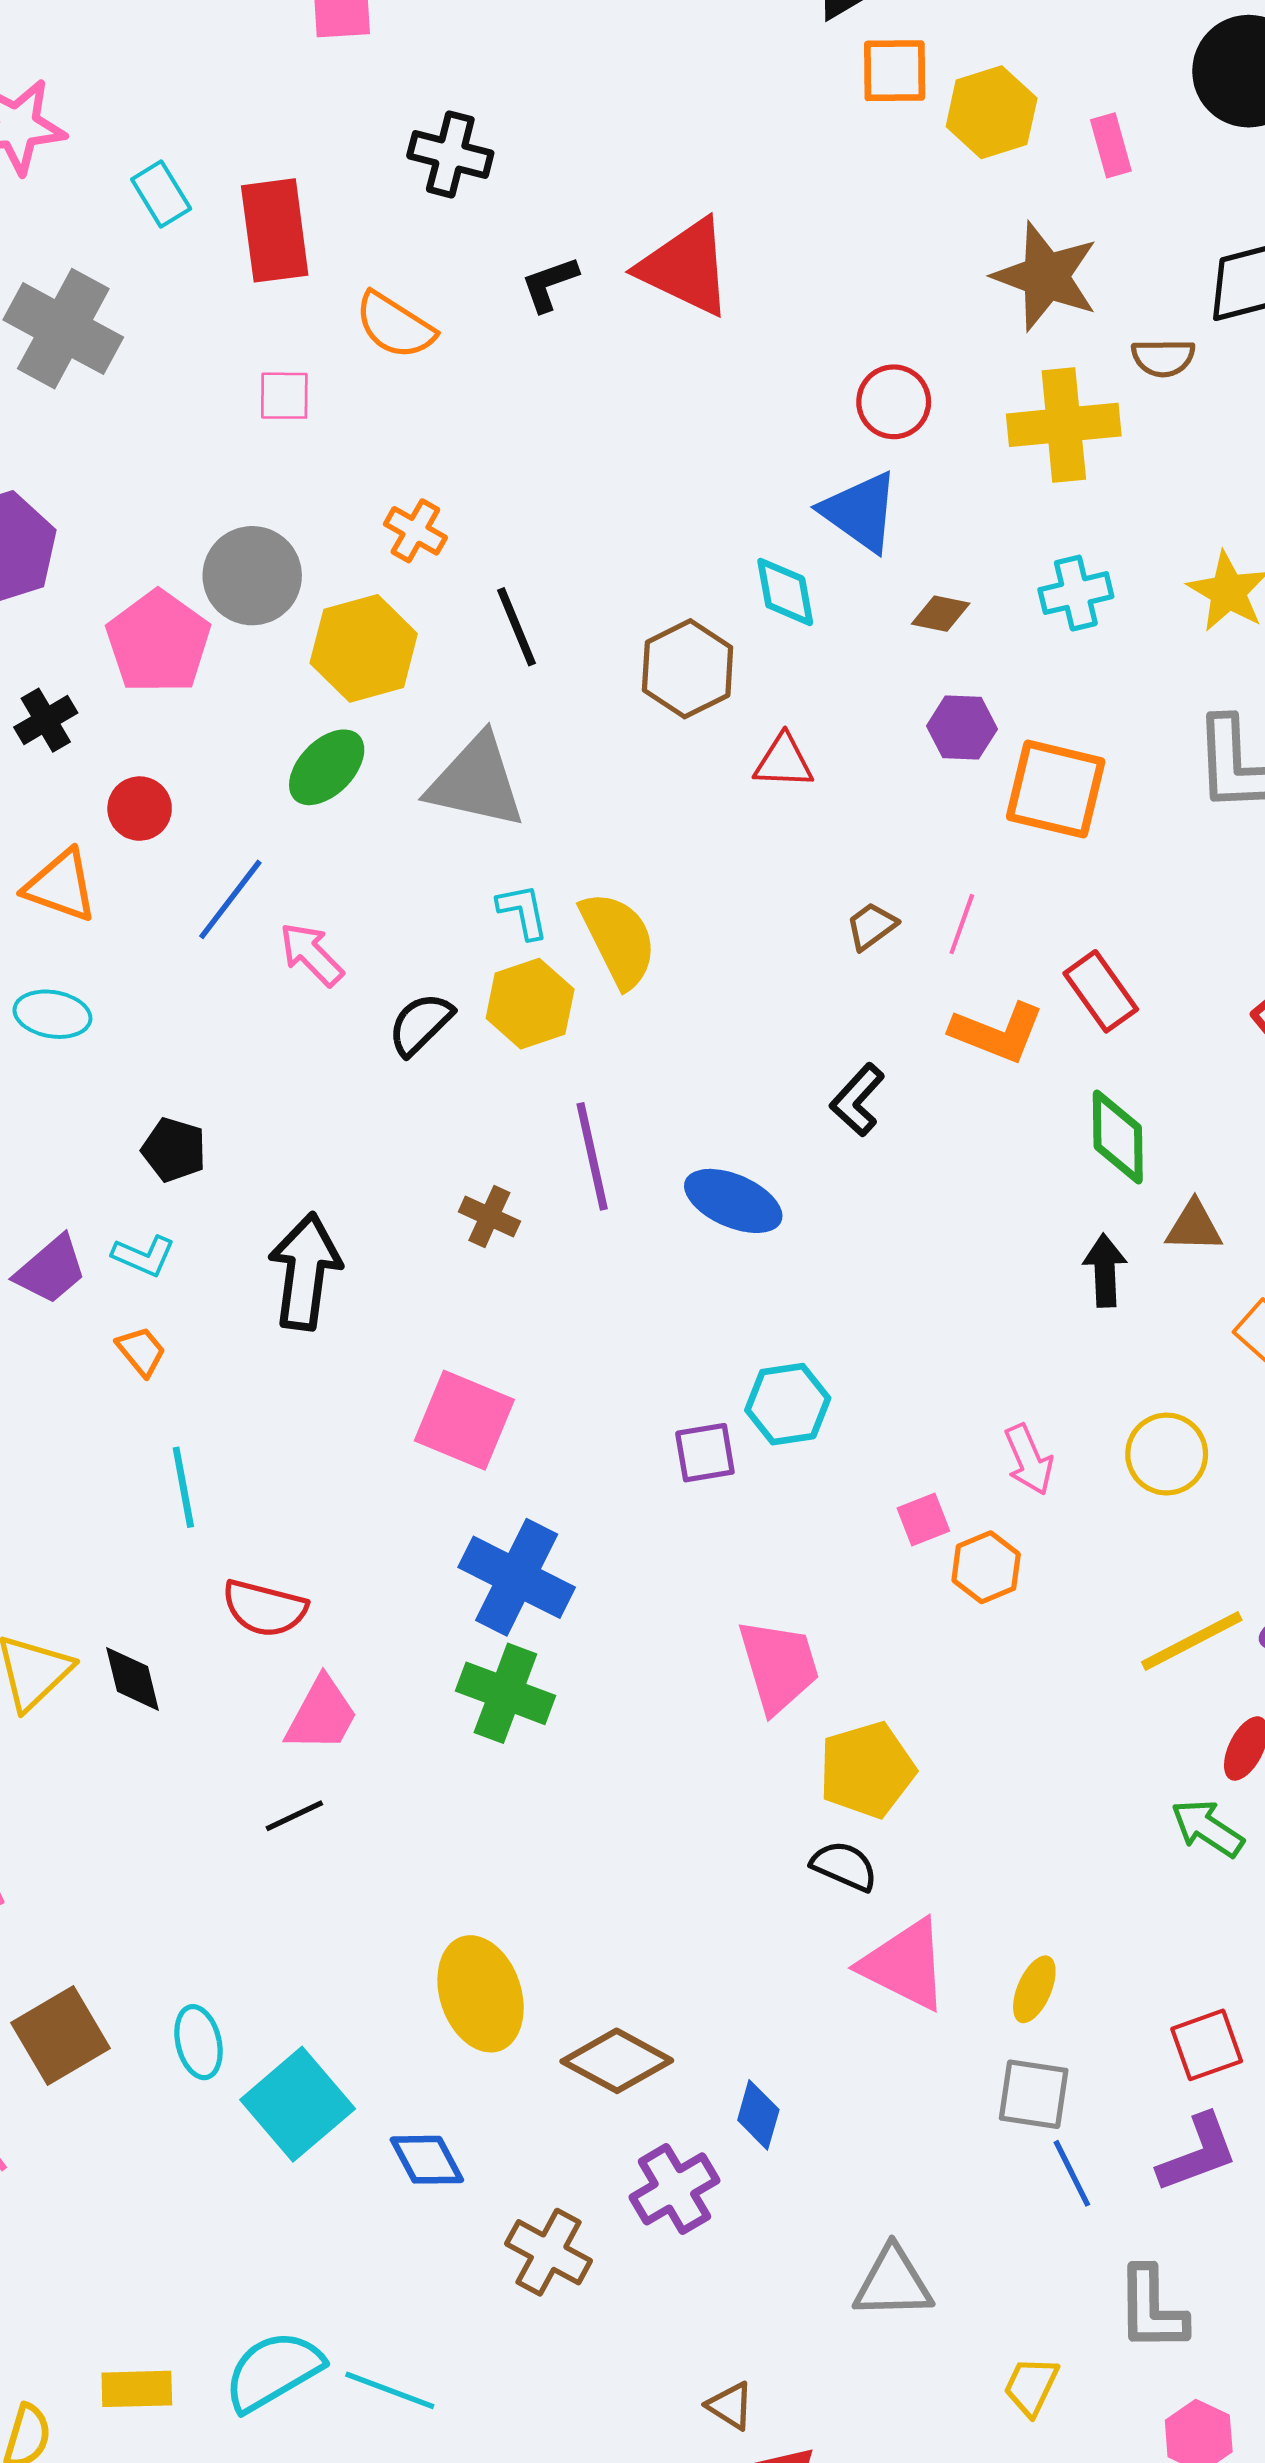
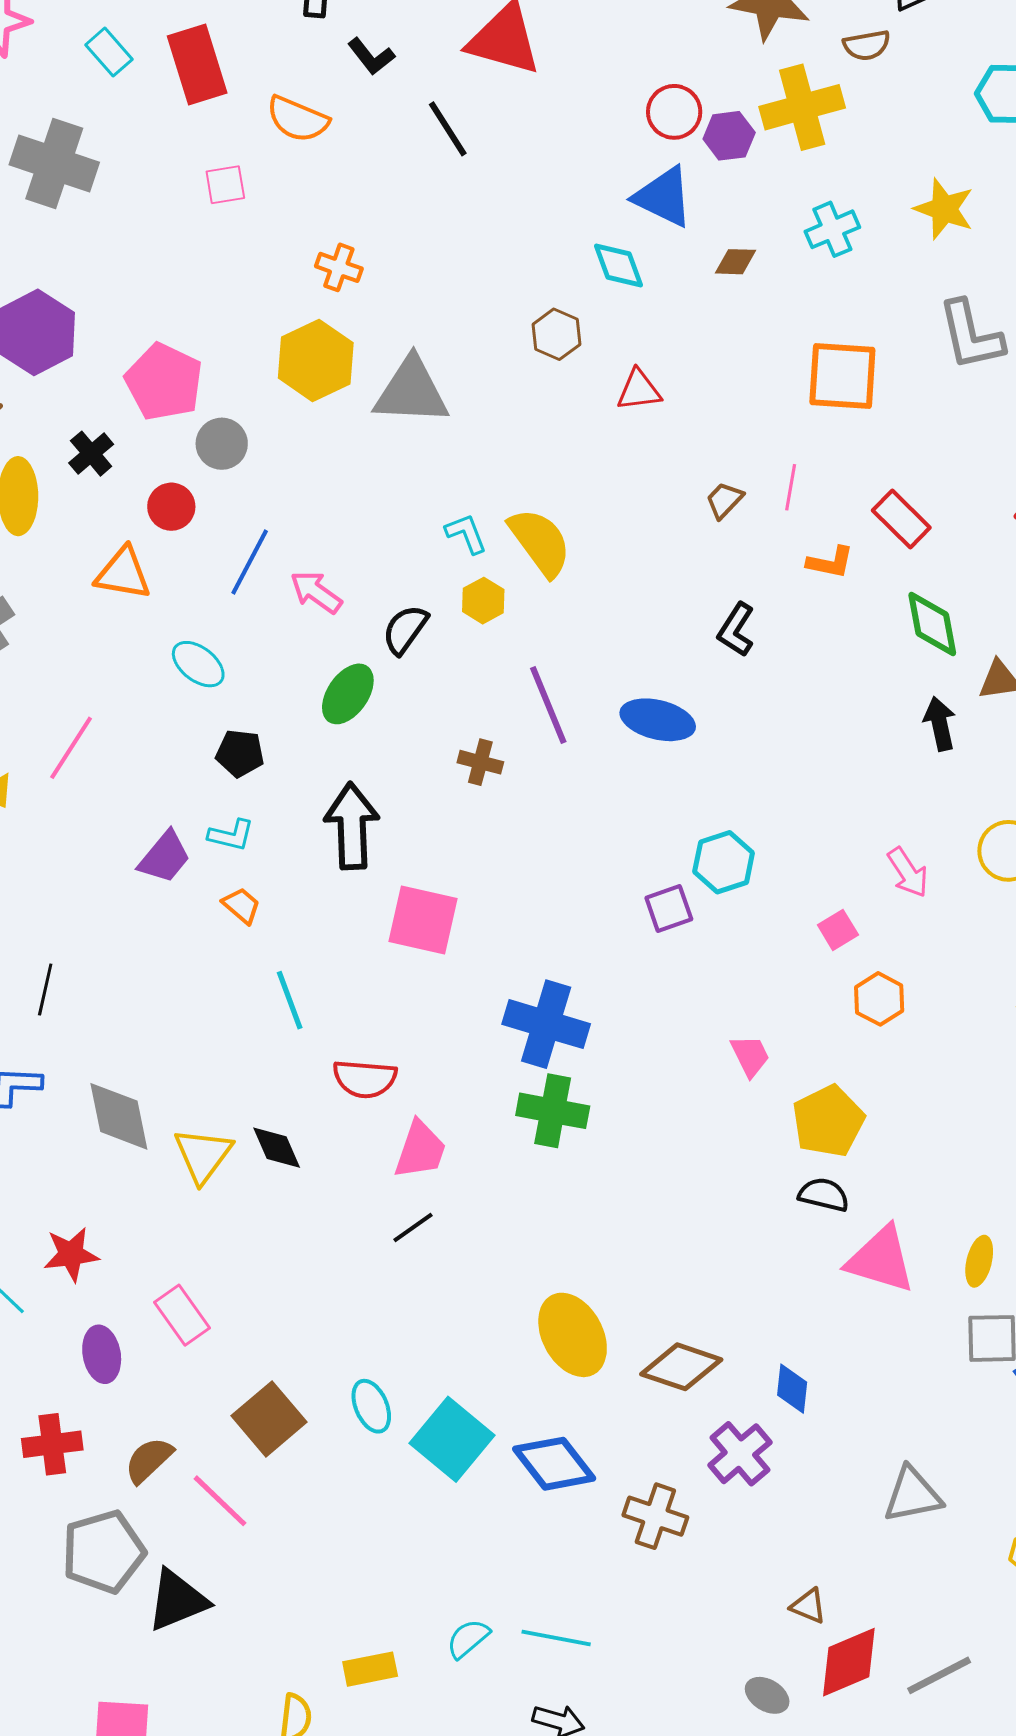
black L-shape: (550, 284) -> (371, 56), moved, turned -99
gray circle: (252, 576) -> (222, 444), moved, size x0.7
black line: (517, 627) -> (448, 129), moved
brown hexagon: (688, 669) -> (556, 334), size x0.7
purple hexagon: (962, 727) -> (729, 136), moved
green ellipse: (327, 767) -> (348, 694), moved
gray triangle: (476, 782) -> (411, 391), moved
yellow hexagon: (530, 1004) -> (483, 601), size x0.7
cyan ellipse: (52, 1014) -> (198, 664), moved, turned 38
orange L-shape: (997, 1032) -> (830, 562), size x0.7
pink square: (464, 1420) -> (423, 920), moved
orange hexagon: (986, 1567) -> (879, 999), moved
pink trapezoid: (779, 1666) -> (750, 1056), size x0.6
blue diamond: (427, 2160) -> (554, 1464), size x1.4
cyan semicircle: (273, 2371) -> (468, 1639), size x0.6

